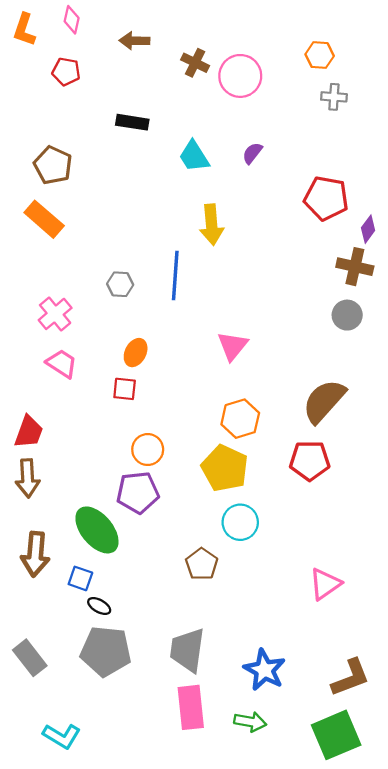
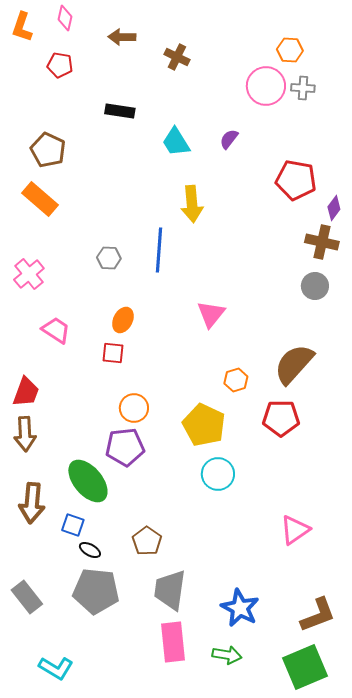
pink circle: (240, 76) -> (266, 86), moved
pink cross: (55, 314) -> (29, 274), moved
orange hexagon: (240, 419) -> (236, 380), moved, size x0.7
brown pentagon: (202, 564) -> (147, 541), moved

